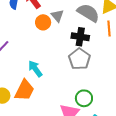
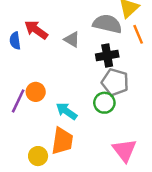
orange circle: (43, 22) -> (36, 92), moved
green circle: (84, 98) -> (104, 103), moved

